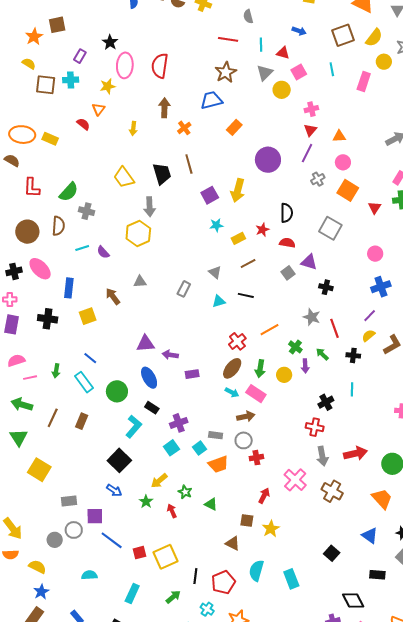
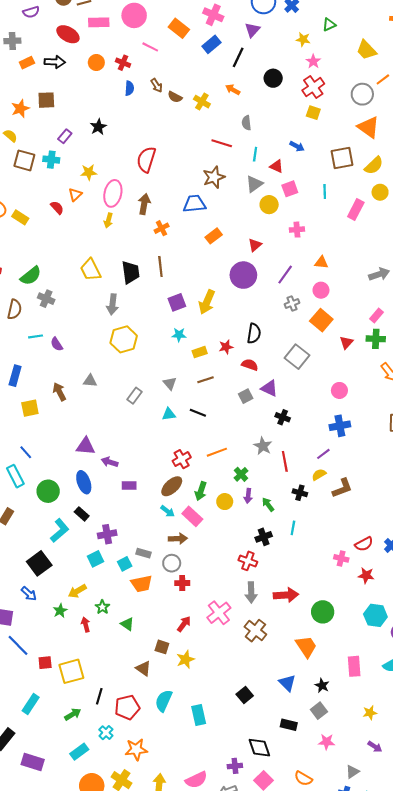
pink ellipse: (125, 65) -> (113, 193), moved
red triangle: (310, 130) -> (255, 245), moved
yellow hexagon: (138, 234) -> (124, 339), moved
green arrow: (322, 354) -> (268, 505), moved

